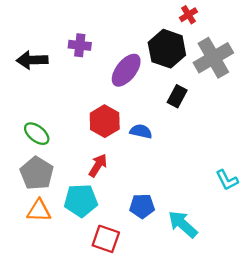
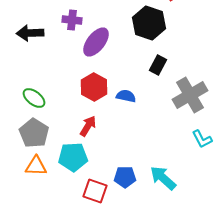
gray cross: (213, 58) -> (190, 95), moved
purple ellipse: (126, 70) -> (96, 42), moved
blue pentagon: (142, 206) -> (125, 177), moved

